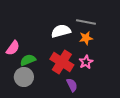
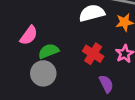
red cross: (62, 62) -> (93, 54), size x0.7

